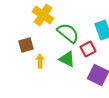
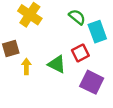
green semicircle: (68, 33) -> (77, 17), moved, size x0.7

